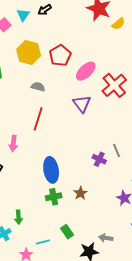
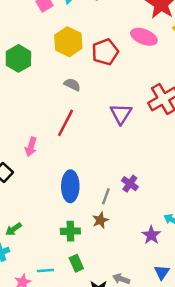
pink ellipse: (86, 71) -> (144, 37), moved, turned 55
gray line: (117, 151) -> (106, 196), moved, turned 32
green cross: (54, 197) -> (70, 231), moved
green arrow: (18, 217) -> (14, 229), moved, turned 48

